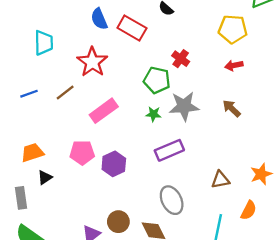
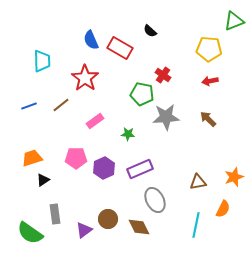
pink rectangle: (104, 111) -> (95, 121), size x0.7
green star: (153, 114) -> (128, 134), moved
purple rectangle: (169, 150) -> (140, 169), moved
gray rectangle: (21, 198) -> (55, 214), moved

